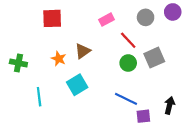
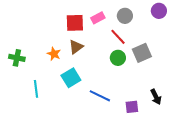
gray circle: (146, 17) -> (125, 16), moved
red square: (52, 18) -> (75, 23), moved
blue line: (126, 99) -> (100, 96), moved
black arrow: (169, 105) -> (156, 97), turned 140

